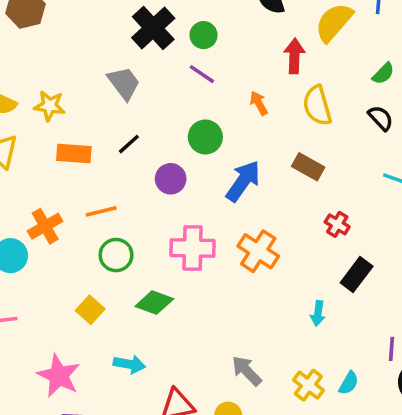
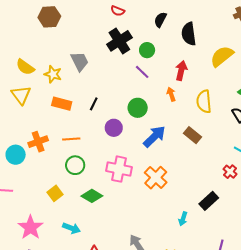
red arrow: (294, 56) -> (181, 71), moved
gray trapezoid: (124, 83) -> (80, 61), moved
black line: (129, 144) -> (94, 104), turned -32
red cross: (337, 224) -> (230, 172), moved

